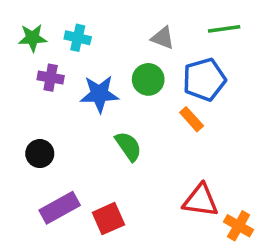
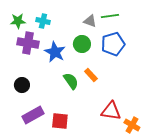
green line: (224, 29) -> (110, 16), moved
purple cross: (51, 78) -> (28, 43), size x1.5
blue star: (99, 94) -> (55, 52), turned 30
orange rectangle: (192, 119) -> (91, 75), moved
red square: (108, 219) -> (60, 121), turned 30

